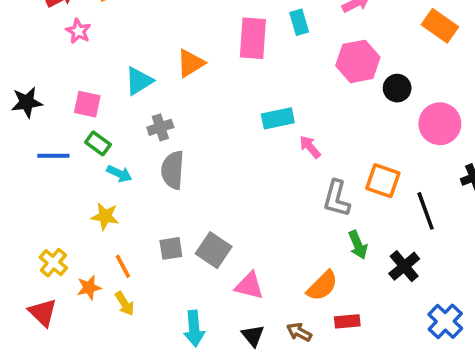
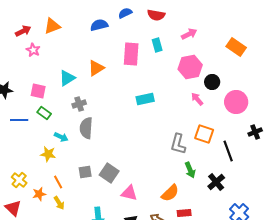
pink arrow: (310, 147) -> (197, 99), moved
cyan arrow: (119, 174) -> (61, 137), moved

